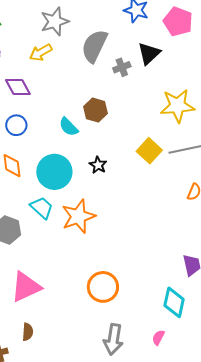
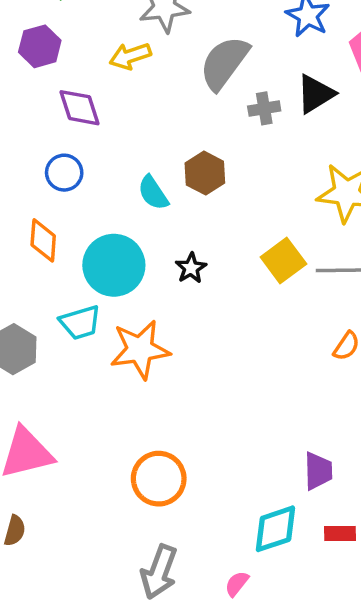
cyan trapezoid: (42, 208) -> (80, 322), turned 110
cyan diamond: (174, 302) -> (275, 529), turned 48

